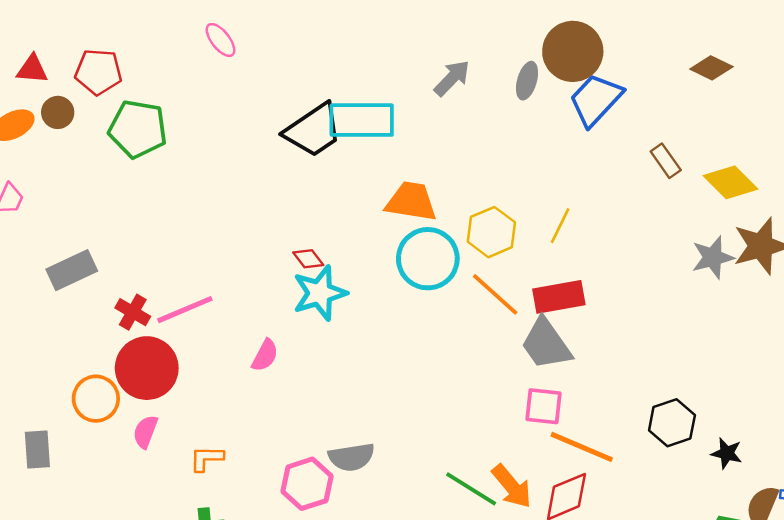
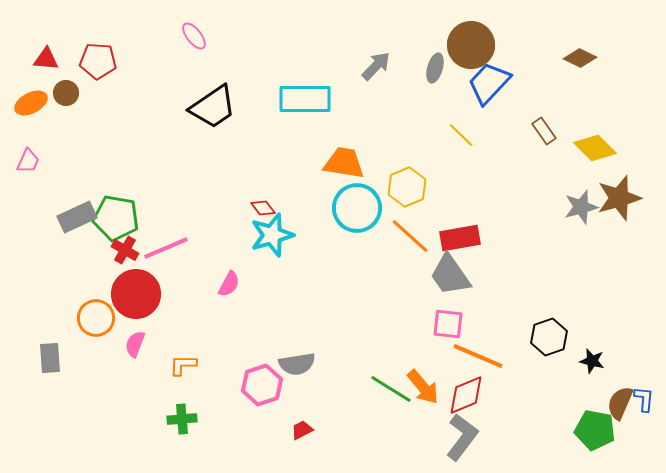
green pentagon: (138, 129) -> (116, 218), moved
black trapezoid: (313, 130) -> (213, 107), moved
yellow line: (560, 226) -> (461, 135), moved, turned -72

